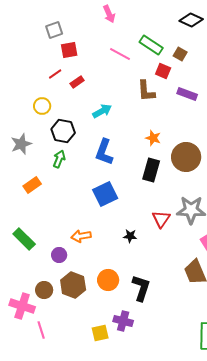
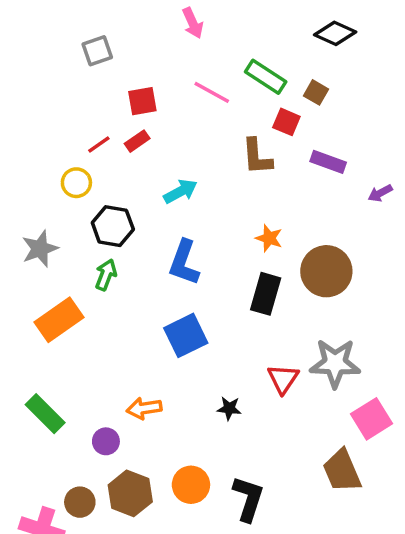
red square: (69, 50) -> (142, 101), moved
red line: (55, 74) -> (99, 144), moved
orange rectangle: (32, 185) -> (59, 320), size x1.5

